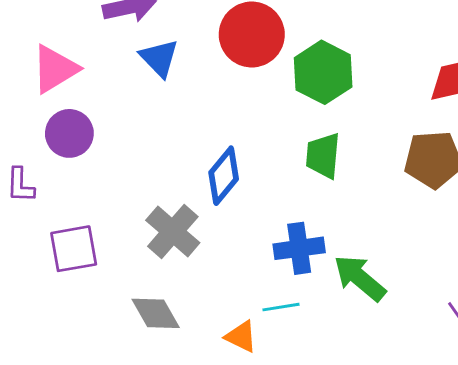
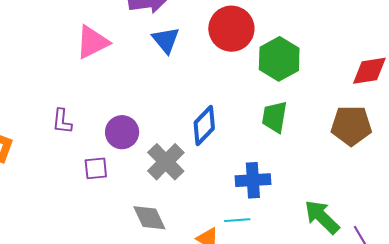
purple circle: (69, 133) -> (122, 132), moved
purple square: (74, 249) -> (96, 168), size x0.7
green arrow: (360, 278) -> (322, 217), moved

